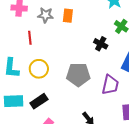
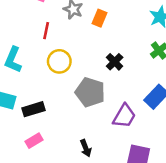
black cross: (101, 44) -> (115, 62), moved
yellow circle: (39, 69) -> (59, 61), moved

